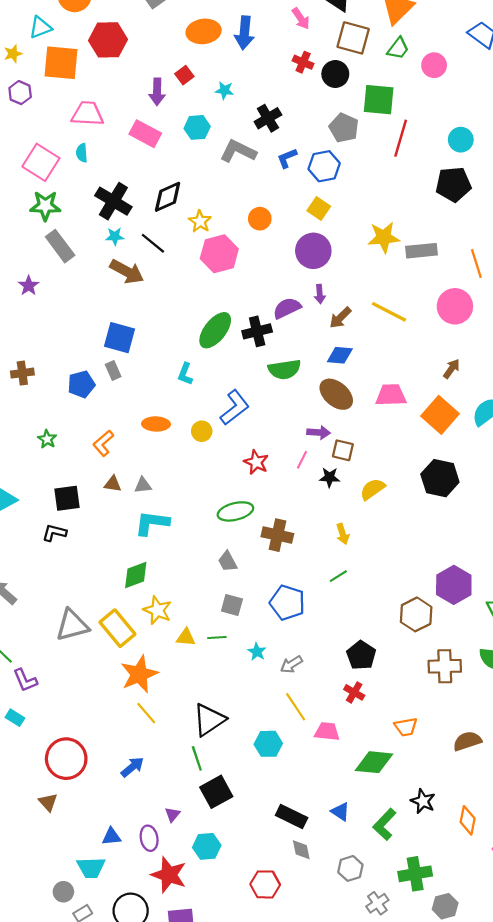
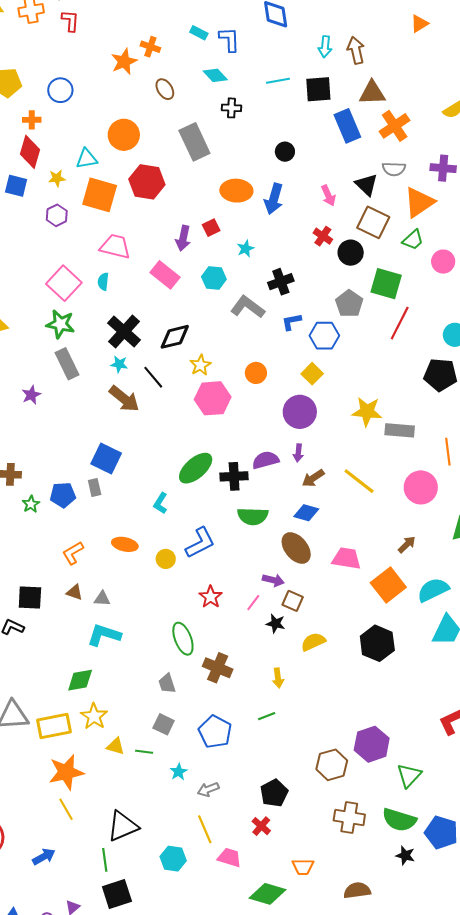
cyan star: (224, 90) -> (246, 249), turned 30
green star: (47, 439) -> (31, 504), moved
green ellipse: (235, 511) -> (183, 639), turned 72
yellow rectangle: (117, 628) -> (54, 726), turned -72

